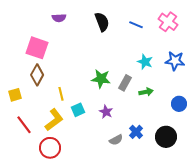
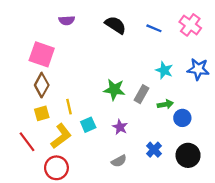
black semicircle: (102, 22) -> (115, 25), turned -36
yellow square: (15, 95) -> (42, 113), moved
blue circle: (179, 104) -> (182, 118), moved
gray semicircle: (116, 140) -> (119, 161), moved

